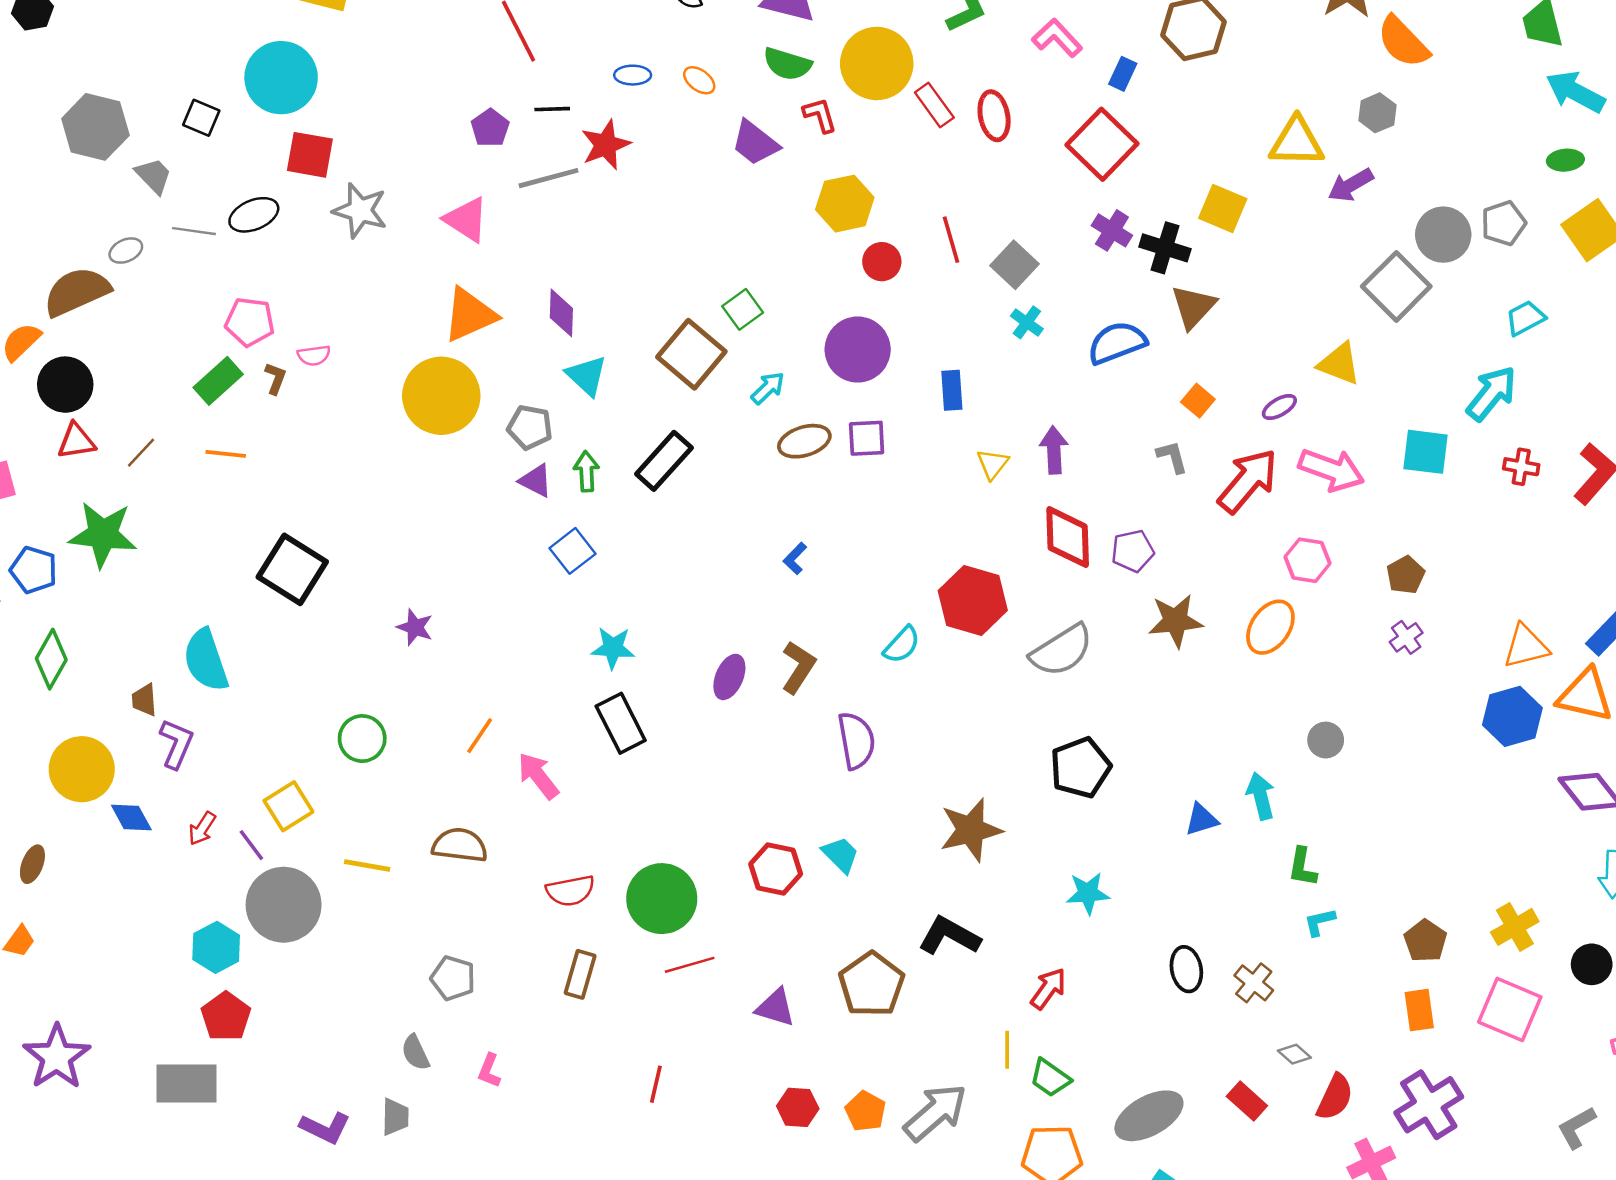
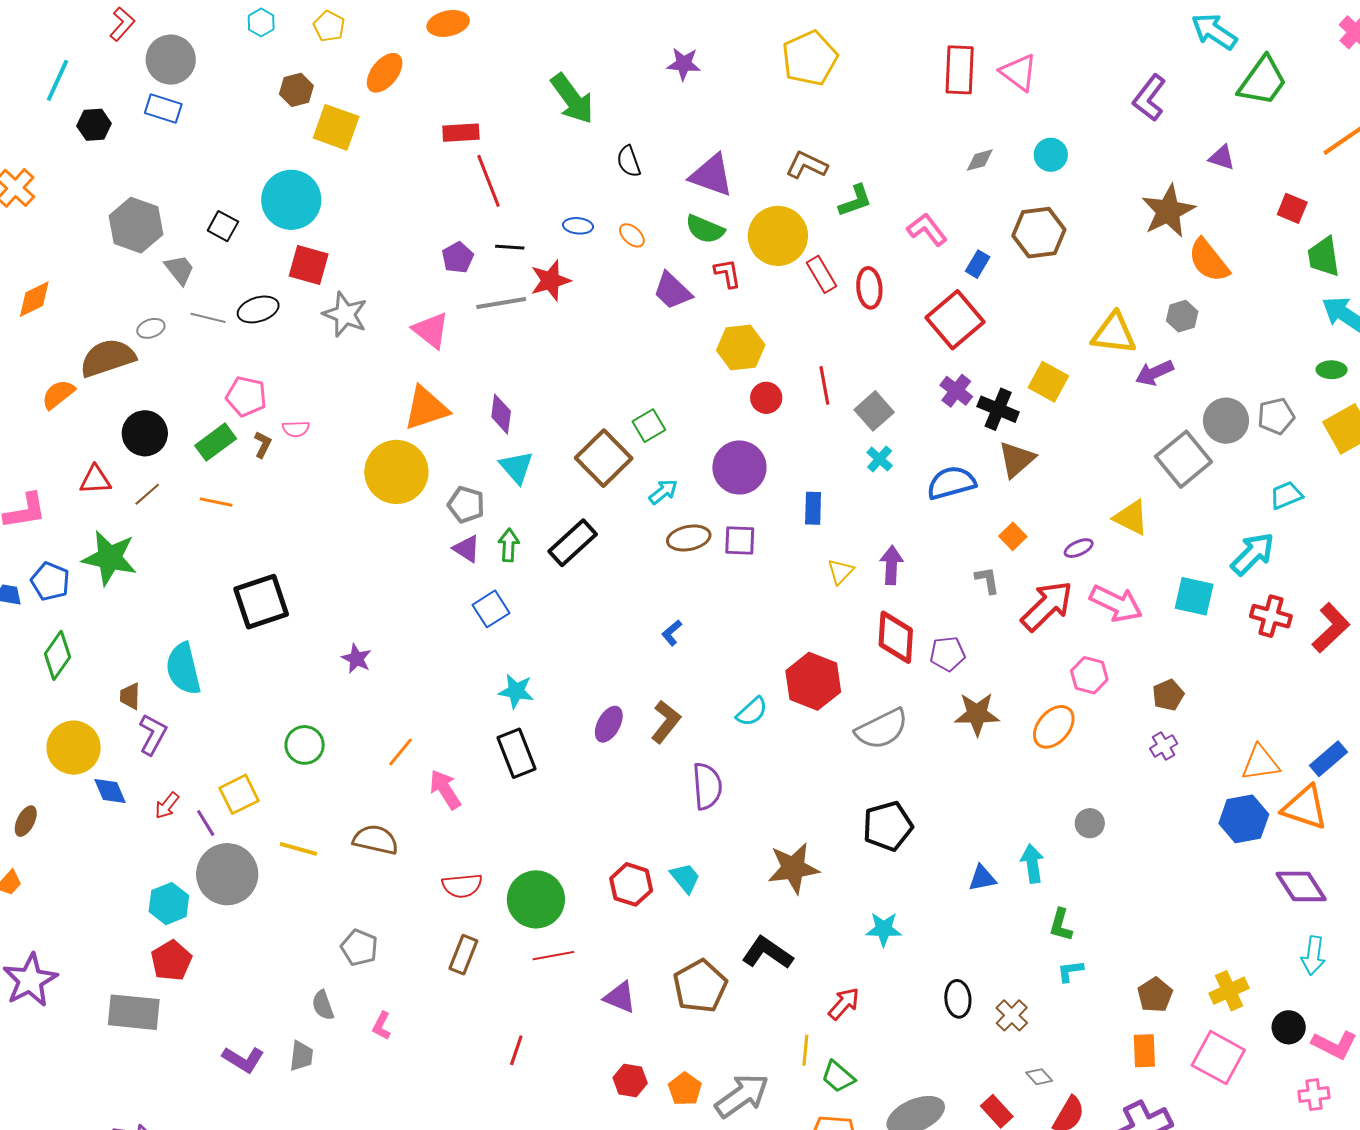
black circle: (65, 385) -> (145, 433), moved
red cross: (1521, 467) -> (1271, 616), size x1.4
black square: (292, 569) -> (261, 602), turned 34

